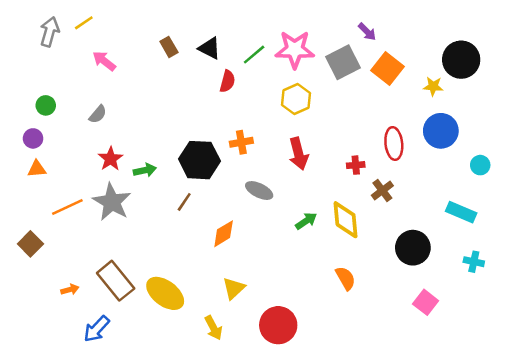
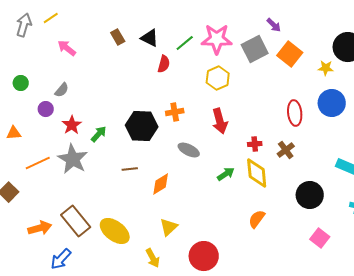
purple circle: (33, 138) -> (46, 109), moved
red cross: (356, 165) -> (255, 144), moved
green arrow: (145, 170) -> (99, 134), turned -36
brown line: (184, 202) -> (130, 169), moved, turned 49
orange semicircle: (346, 278) -> (257, 219), turned -114
orange arrow: (70, 290) -> (40, 228), size x1.6

